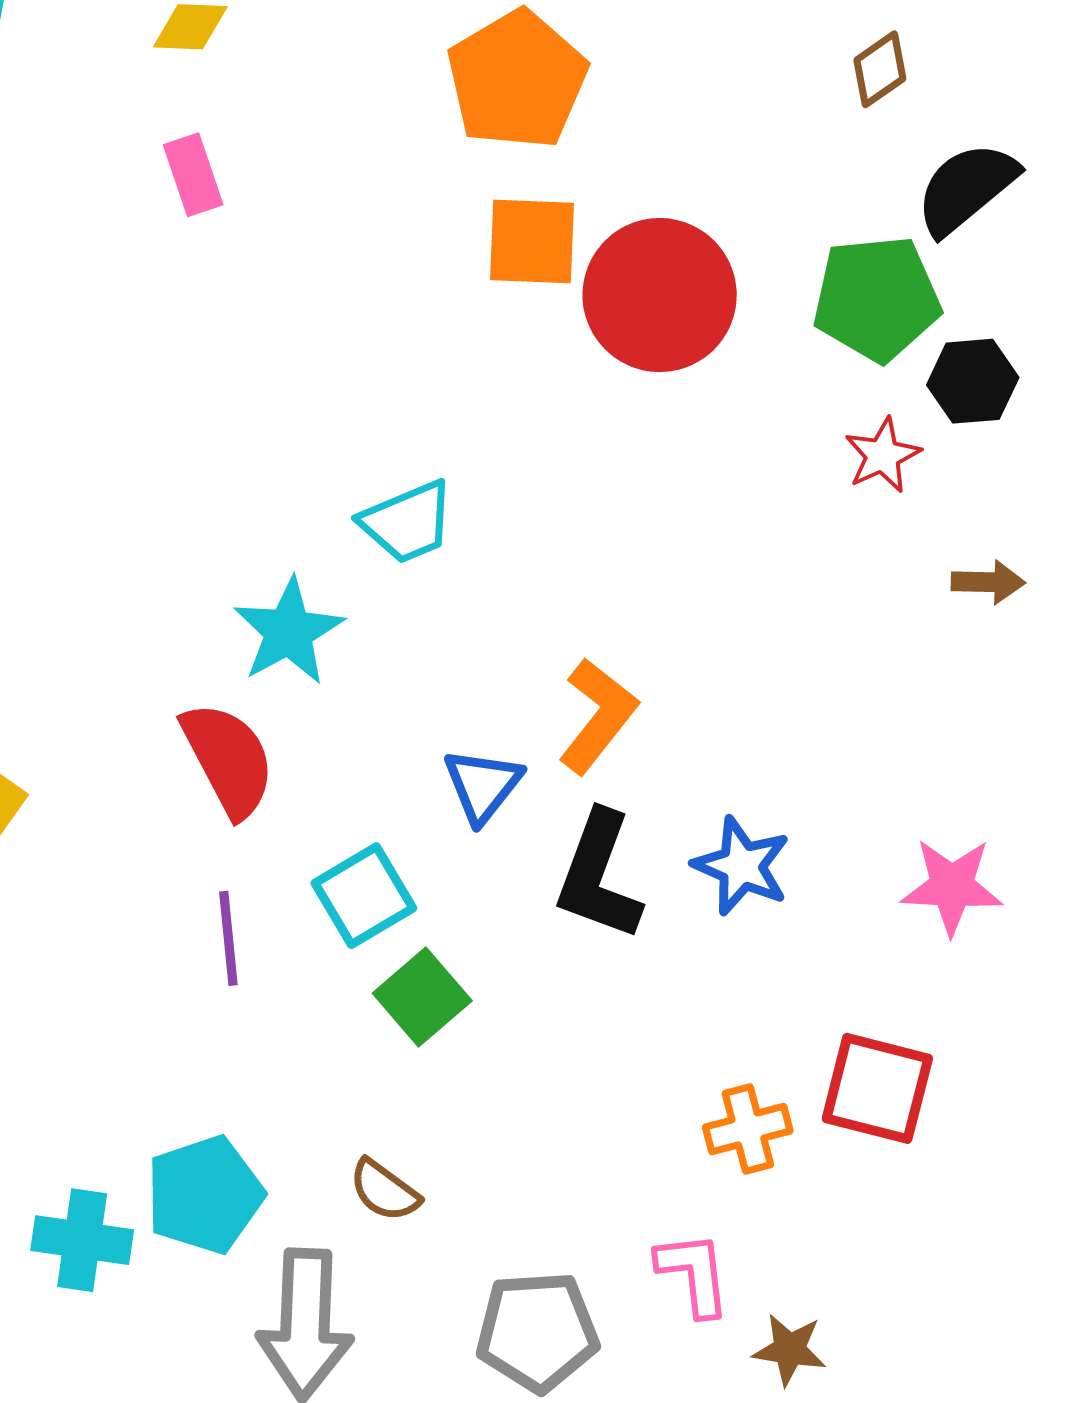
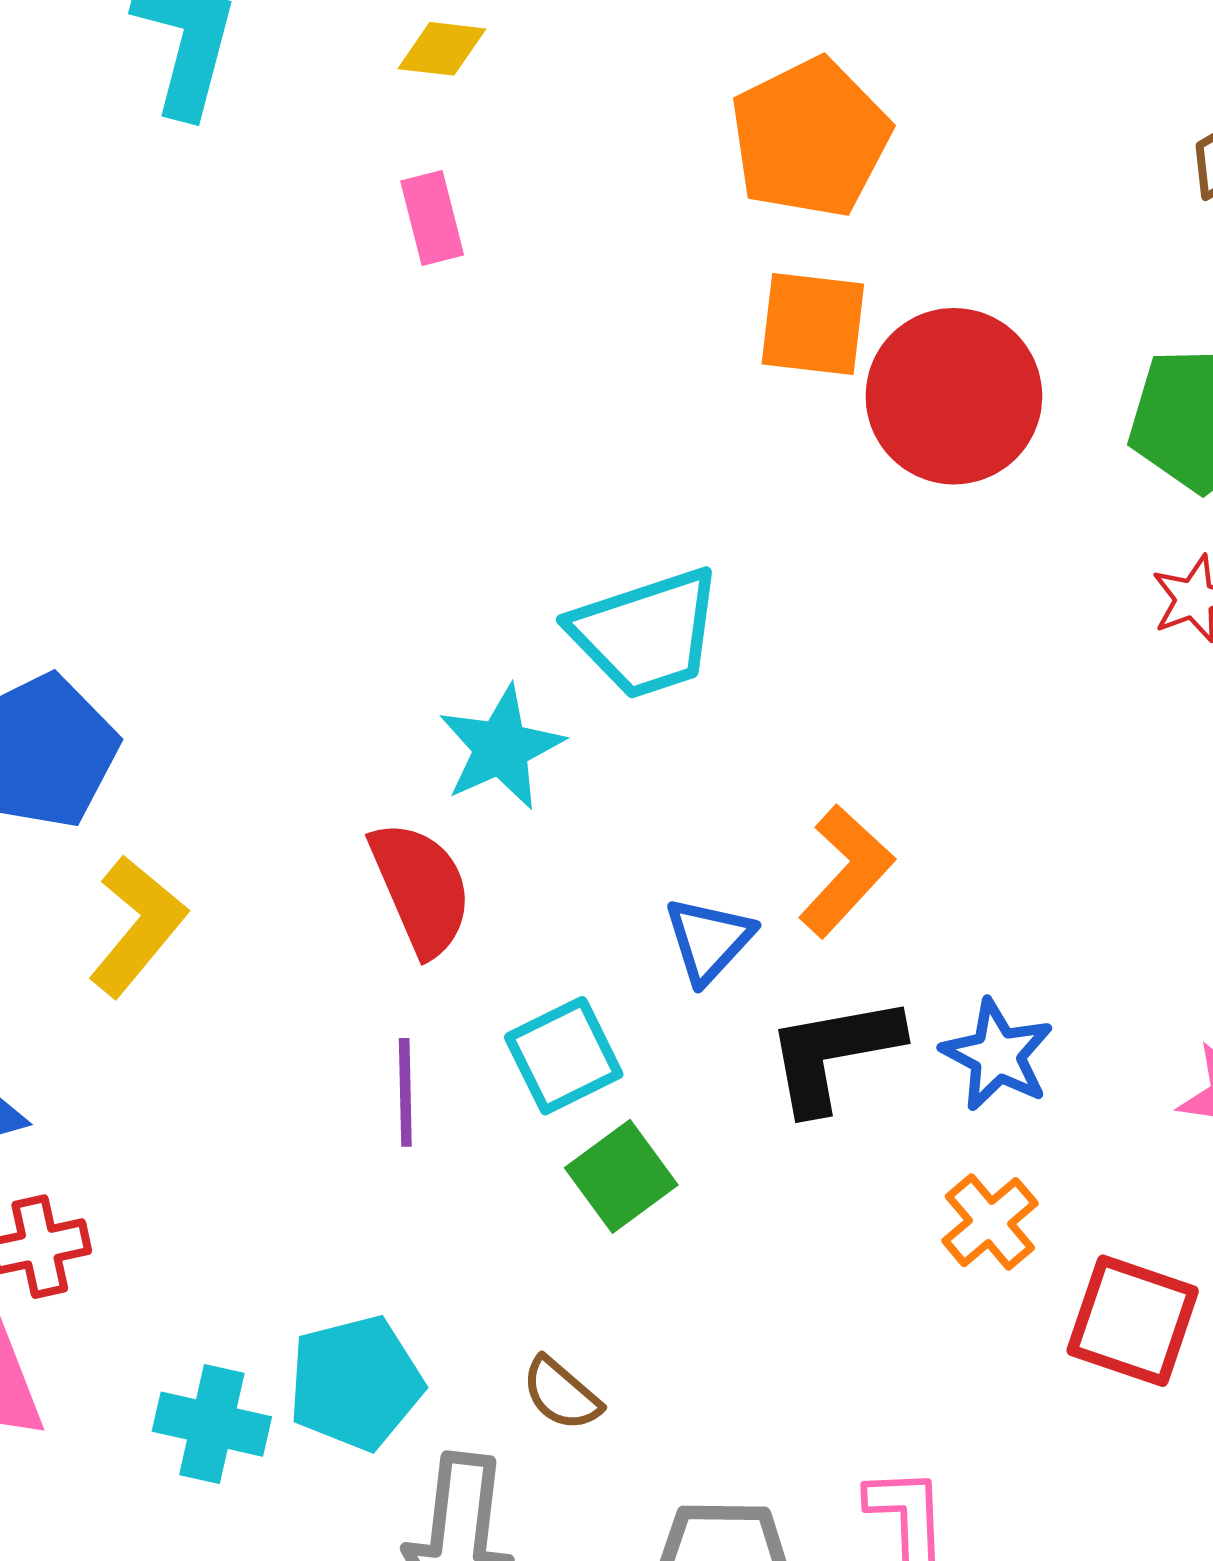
cyan trapezoid: (407, 522) -> (646, 633), size x1.4
black L-shape: (599, 876) -> (833, 1054), turned 55
orange cross: (748, 1129) -> (990, 1222), moved, turned -30

